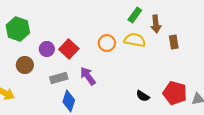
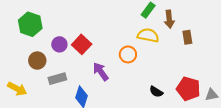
orange circle: (107, 43) -> (128, 54), moved
gray rectangle: (59, 78) -> (57, 79), moved

